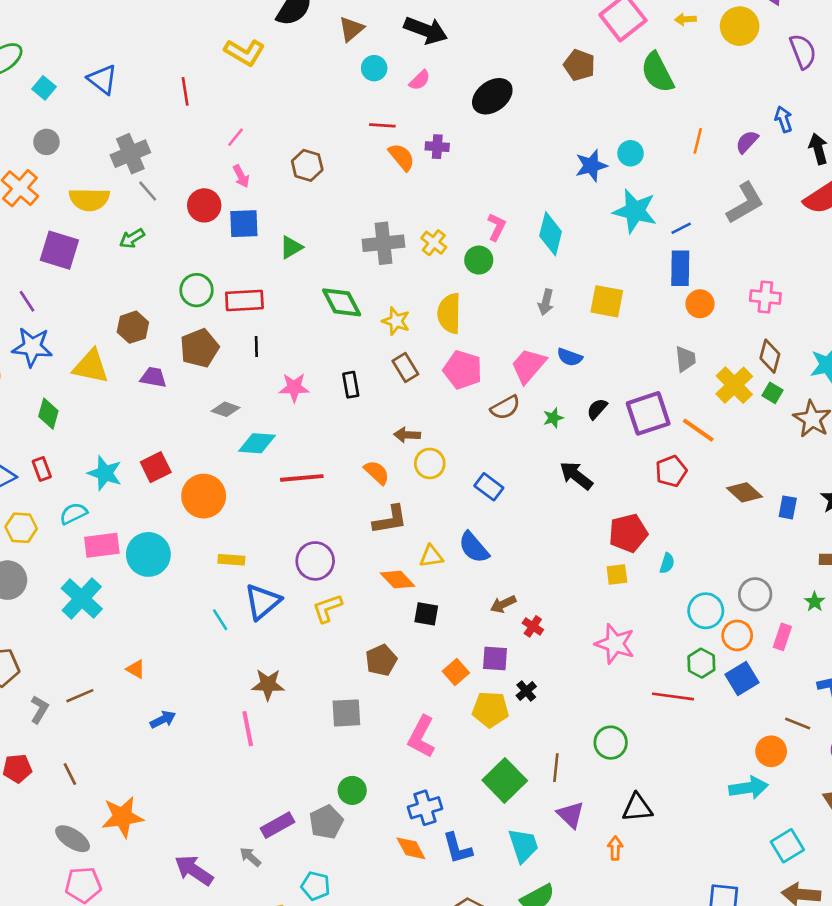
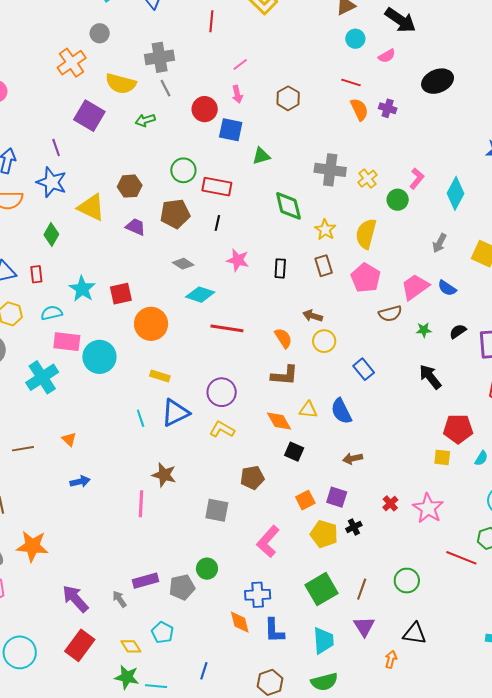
yellow L-shape: (327, 608) -> (222, 429), turned 35
red cross: (533, 626) -> (390, 503), moved

